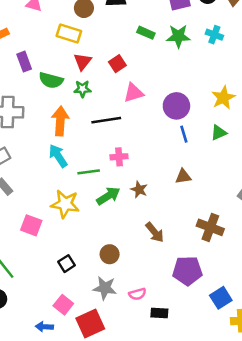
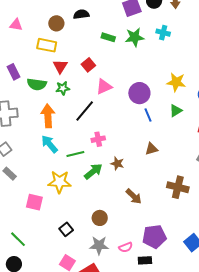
yellow star: (223, 98) -> (176, 82), turned -30
black line: (106, 120) -> (85, 111), turned -35
purple pentagon: (187, 271) -> (154, 237), moved

